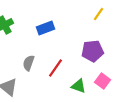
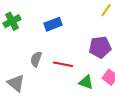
red line: (56, 68) -> (63, 64), turned 66

